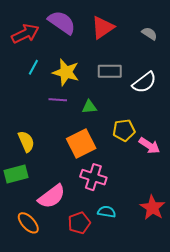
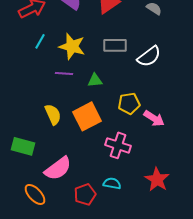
yellow semicircle: (26, 141) -> (53, 114), moved
green rectangle: (16, 174) -> (23, 146), turned 30
pink cross: (93, 177) -> (118, 145), moved

